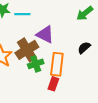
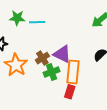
purple triangle: (45, 35) -> (62, 54), moved
brown cross: (27, 50) -> (42, 58), size x0.6

